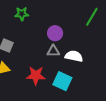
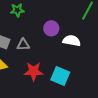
gray triangle: (53, 51) -> (23, 45), moved
white semicircle: (74, 56) -> (72, 41), moved

